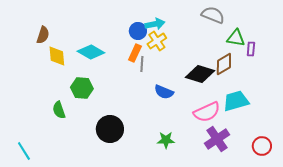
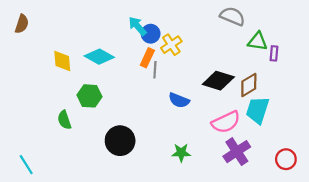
cyan arrow: (155, 24) -> (138, 26), moved, turned -120
brown semicircle: (43, 35) -> (22, 24), moved
brown diamond: (224, 64) -> (249, 85), moved
cyan trapezoid: (236, 101) -> (258, 110), turned -56

